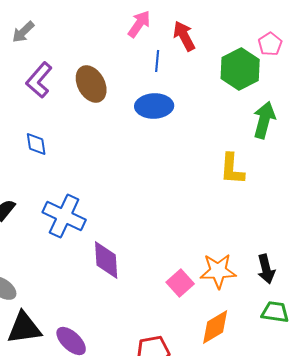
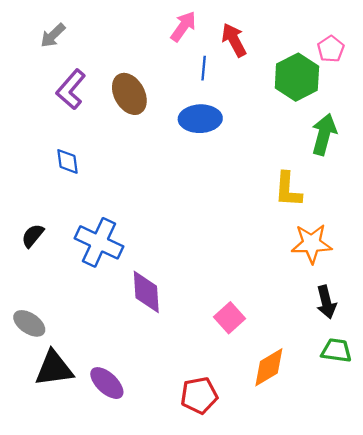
orange star: (218, 271) -> (312, 244), moved

